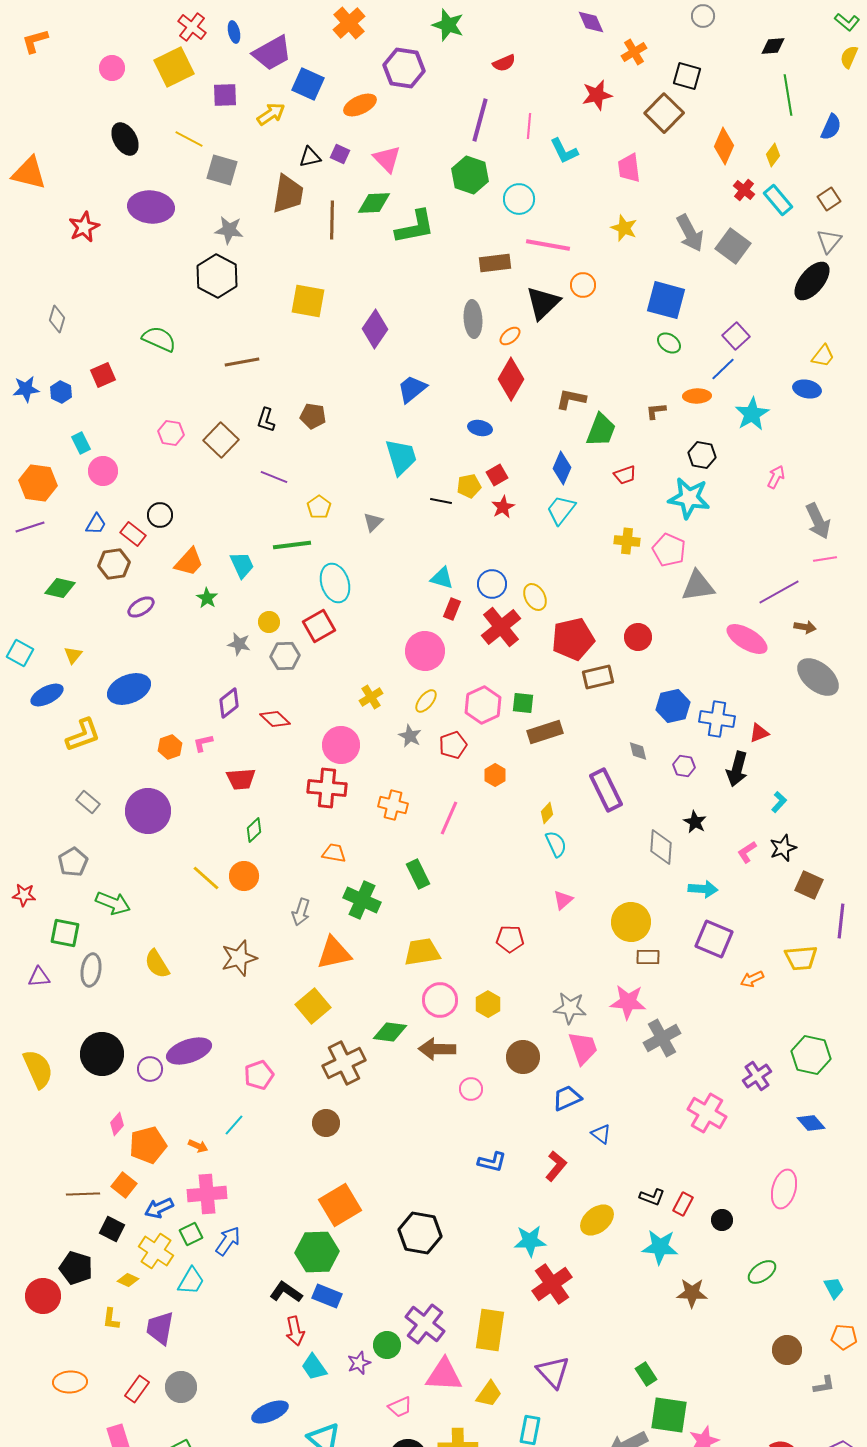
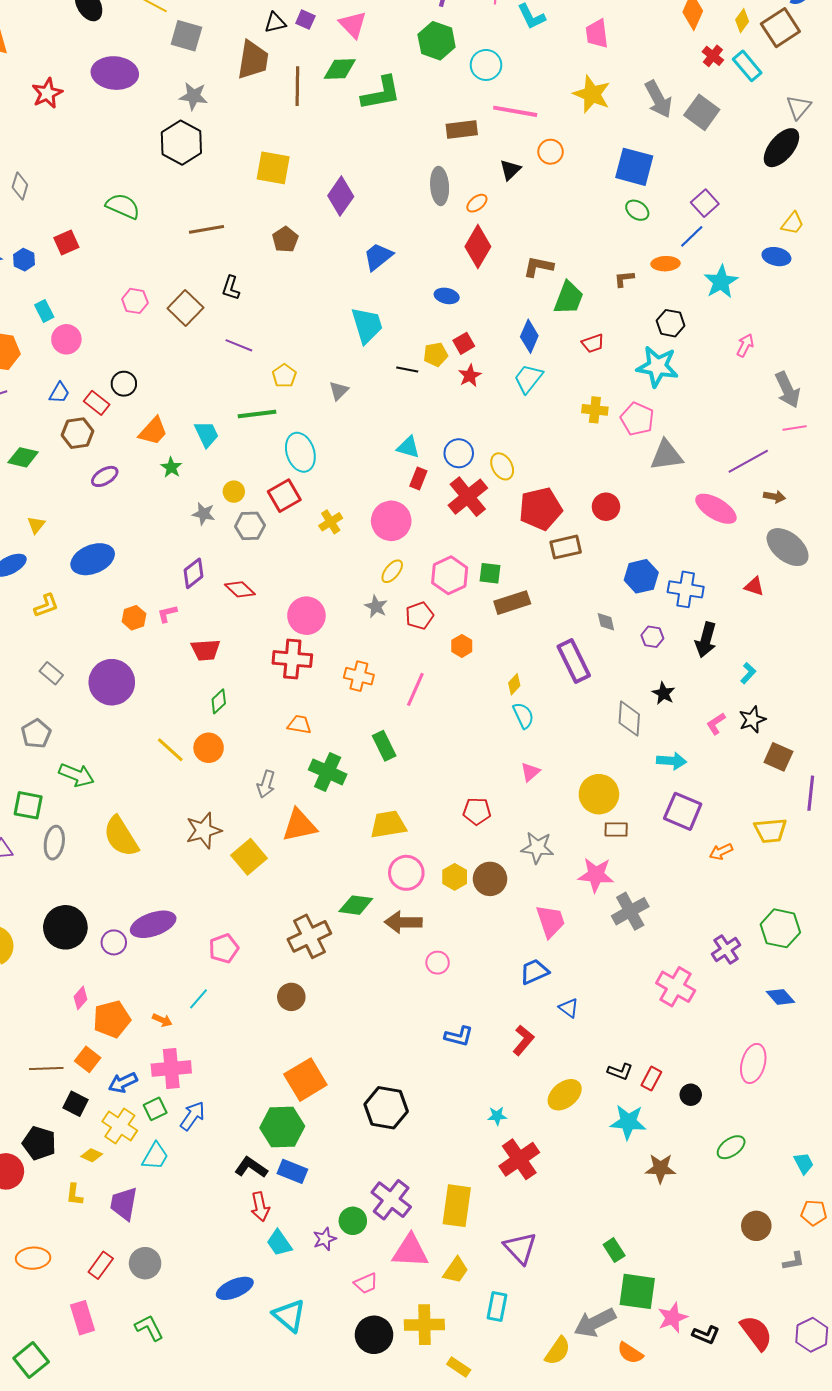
brown square: (829, 199) -> (780, 28), moved, size x1.6
yellow star: (624, 228) -> (592, 94), size x1.4
black triangle: (543, 303) -> (510, 170), size x0.6
brown pentagon: (313, 416) -> (285, 239), moved, turned 30
yellow cross: (371, 697) -> (331, 522), moved
red triangle: (759, 733) -> (754, 586), moved, turned 40
yellow L-shape: (83, 735) -> (46, 606), size x0.7
yellow semicircle: (157, 964) -> (121, 837), size x1.4
yellow square: (313, 1006) -> (249, 857), moved
gray star: (570, 1008) -> (537, 848), moved
brown circle: (523, 1057) -> (490, 879), moved
cyan star: (530, 1241) -> (497, 1116), size x0.6

